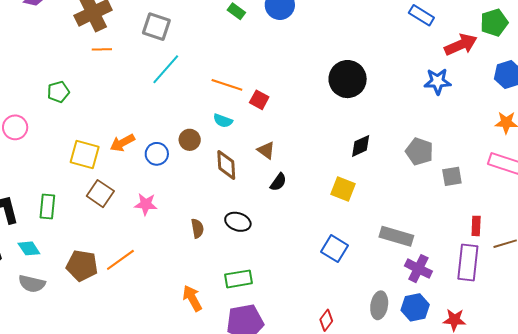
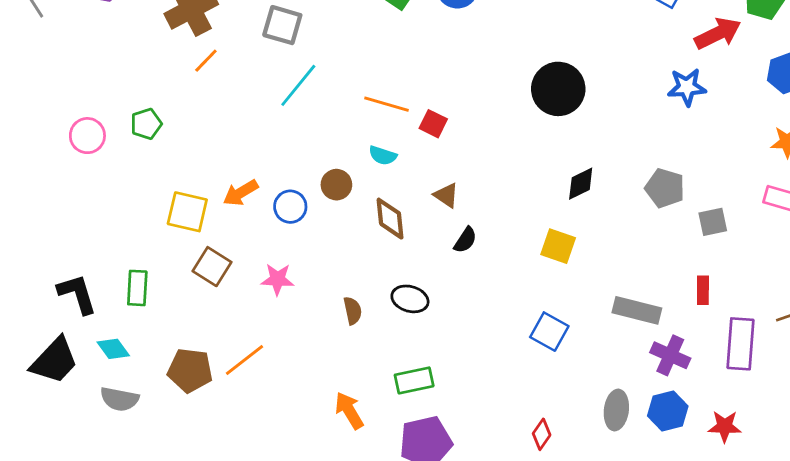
orange line: (102, 49) -> (206, 61), turned -42
pink circle: (15, 127) -> (87, 136), moved
red rectangle: (476, 226) -> (703, 290), moved

